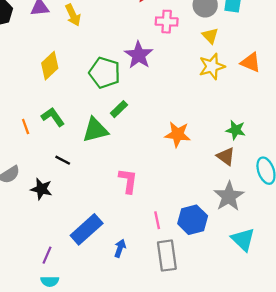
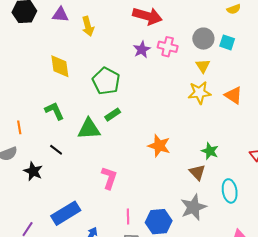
purple star: (139, 55) -> (142, 49), moved, size x0.7
yellow diamond: (50, 66) -> (60, 66), turned -65
orange line: (26, 126) -> (19, 127), moved

